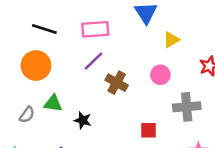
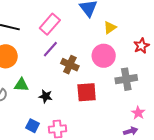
pink rectangle: (95, 29) -> (50, 24), turned -40
pink circle: (160, 75) -> (104, 56), size x1.5
red square: (148, 130) -> (87, 92), moved, size x1.5

